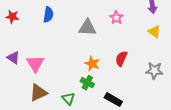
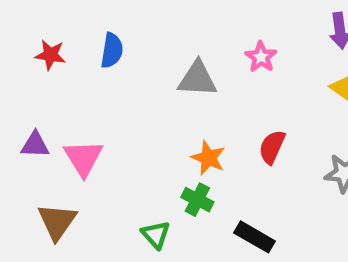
red star: (12, 17) -> (50, 55), moved
purple triangle: (13, 58) -> (35, 145), turned -32
brown triangle: (38, 93) -> (57, 222), moved, turned -30

